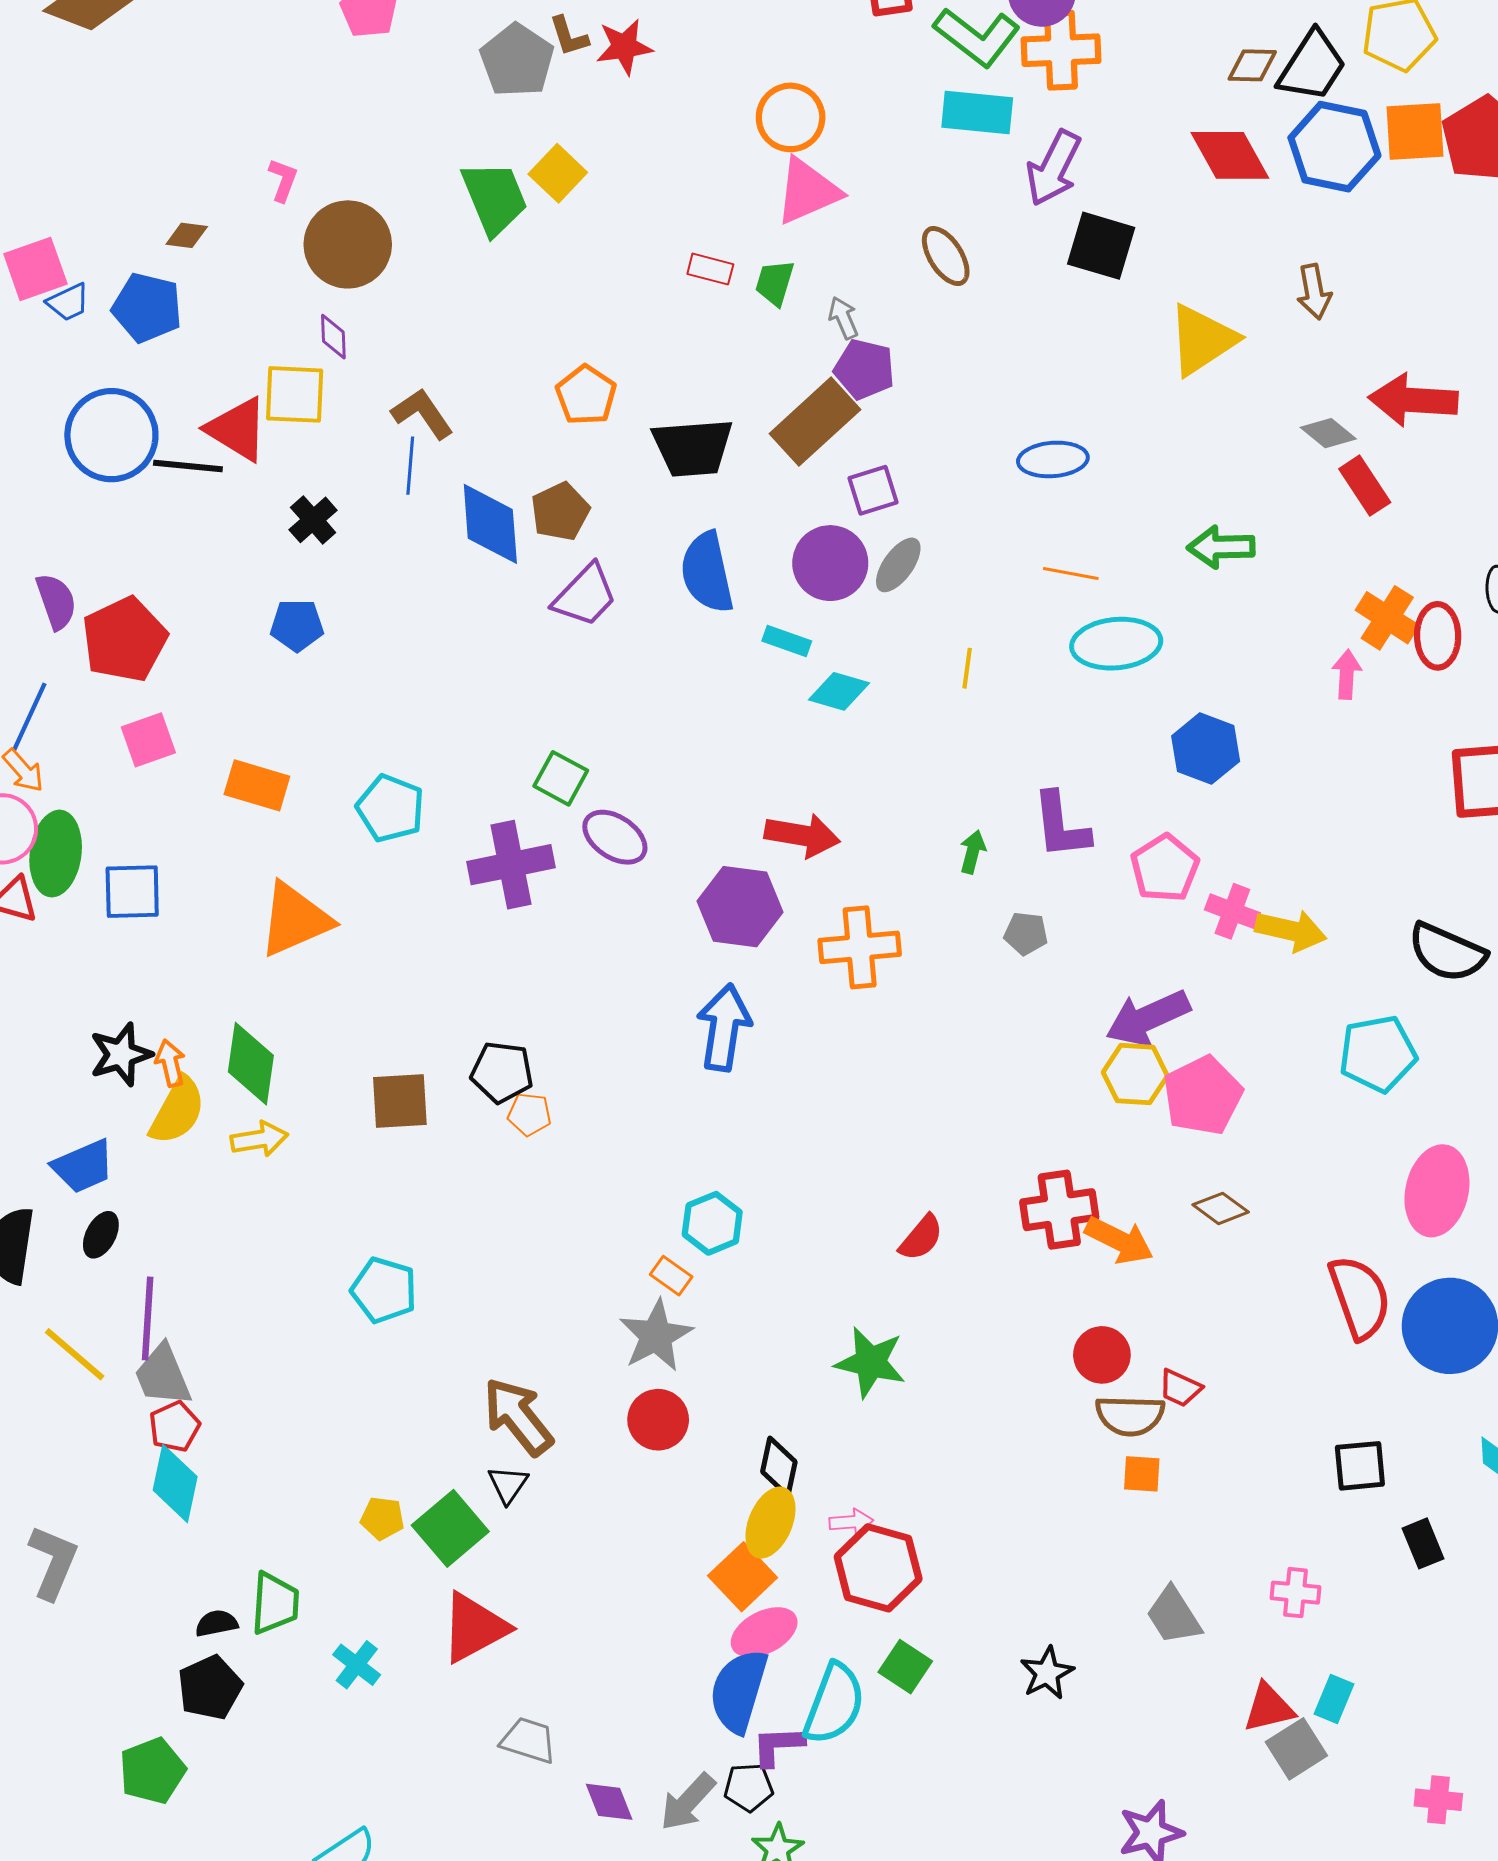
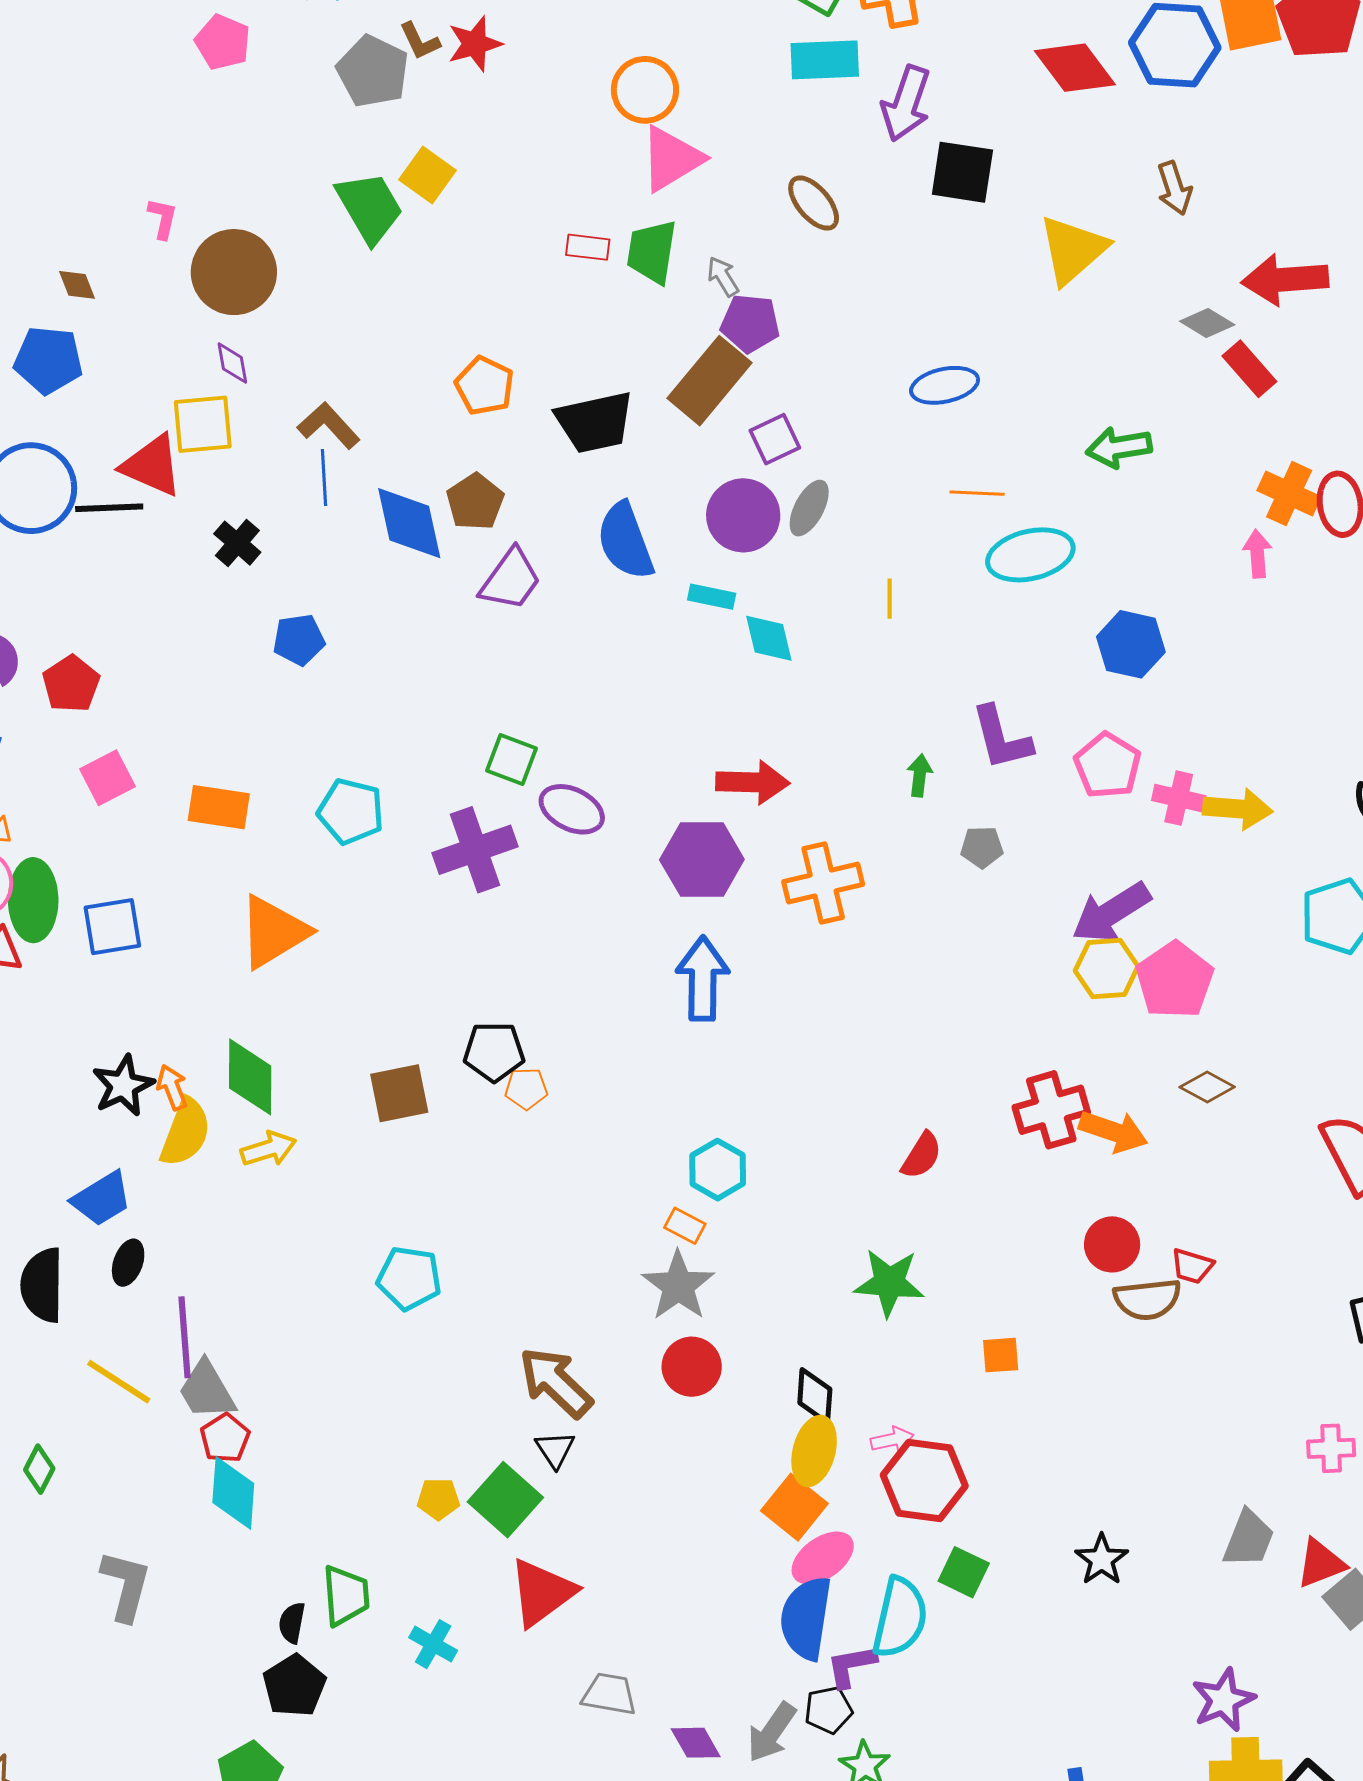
brown diamond: (187, 235) -> (77, 285), turned 69
green trapezoid: (775, 283) -> (652, 252), size x1.4
blue pentagon: (297, 625) -> (299, 640), moved
red pentagon: (124, 639) -> (71, 684), size x0.7
cyan diamond: (839, 691) -> (769, 638), turned 68
orange square: (1142, 1474) -> (1001, 1355), moved
gray trapezoid: (1174, 1616) -> (1249, 1539), moved, turned -118
black semicircle: (216, 1623) -> (292, 1623), turned -60

